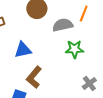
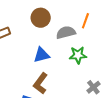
blue triangle: (23, 50) -> (42, 55), moved

